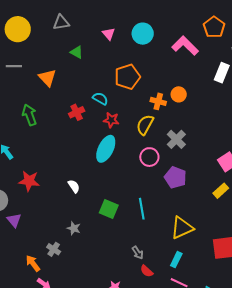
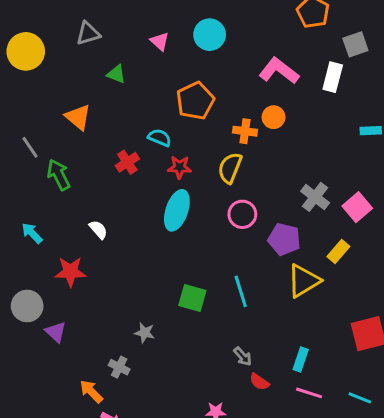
pink L-shape: (185, 46) -> (279, 71), moved
gray line: (14, 66) -> (30, 147), moved, turned 63
gray cross: (176, 139) -> (315, 197), moved
white semicircle: (74, 186) -> (98, 230), moved
yellow rectangle: (221, 191) -> (338, 251), moved
yellow triangle: (182, 228) -> (304, 281), moved

